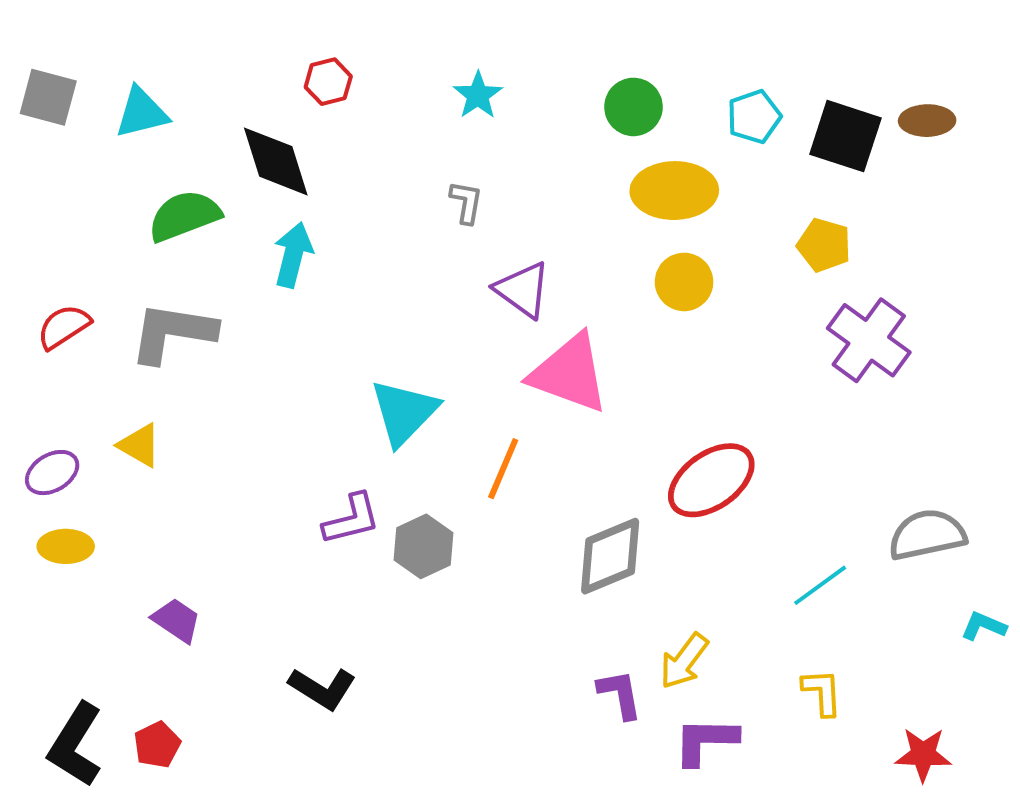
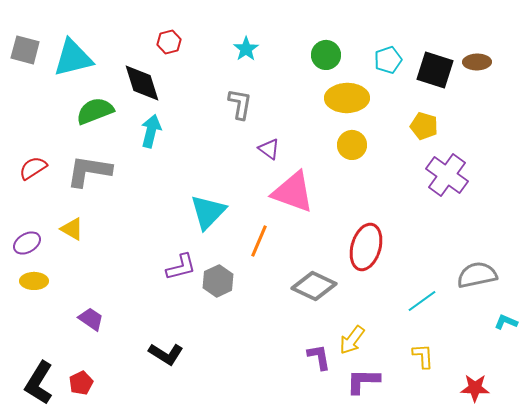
cyan triangle: (142, 113) -> (73, 58), size x1.4
gray L-shape: (466, 202) -> (240, 104), size x1.4
purple triangle: (523, 290) -> (269, 149), size x0.7
red ellipse: (711, 480) -> (366, 247), turned -39
gray diamond: (610, 556) -> (314, 286), turned 48

